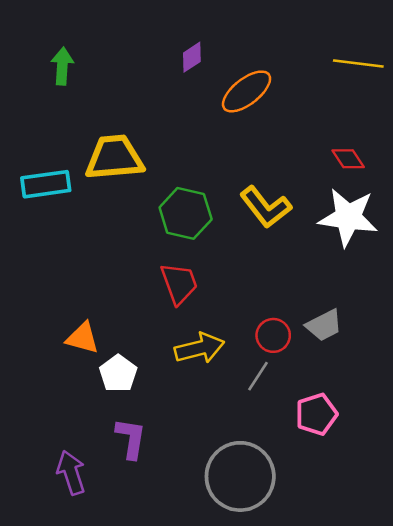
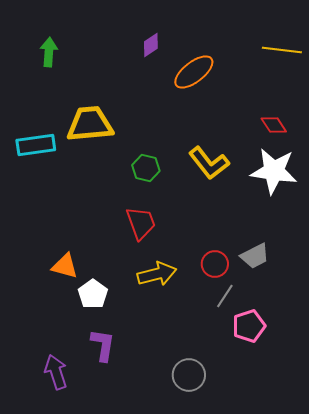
green hexagon: (186, 213) -> (146, 168), size x0.7
gray line: (258, 376) -> (225, 296), moved
gray circle: (240, 476) -> (189, 375), size x0.6

